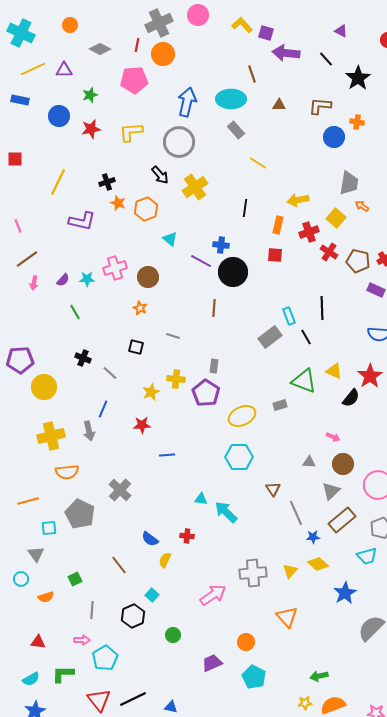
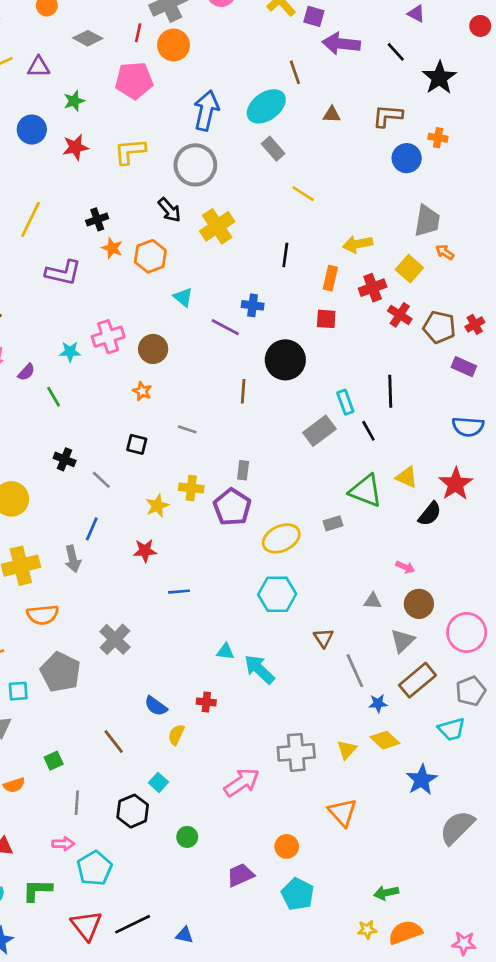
cyan ellipse: (231, 99) -> (266, 106), turned -36
black circle: (233, 272) -> (285, 360), moved
purple semicircle: (63, 280) -> (26, 372), moved

